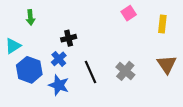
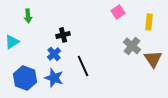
blue hexagon: (29, 70) -> (25, 78), moved
gray cross: (125, 71) -> (132, 46), moved

